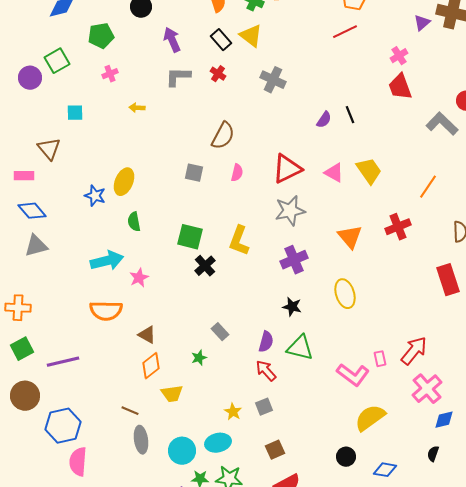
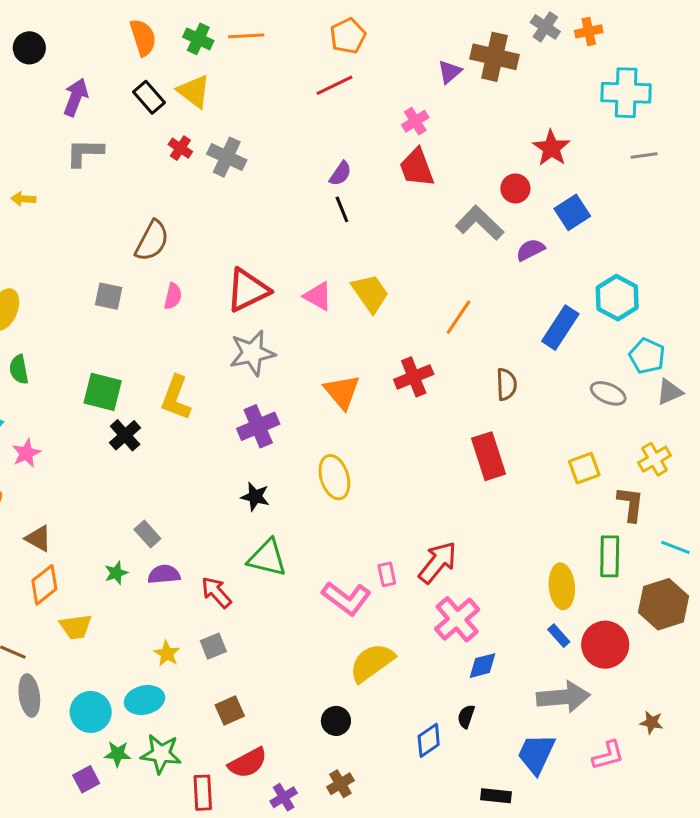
purple arrow: (172, 40) -> (76, 97), turned 45
red cross: (218, 74) -> (180, 148), moved
purple semicircle: (324, 120) -> (340, 174), moved
purple semicircle: (266, 342) -> (164, 574), moved, turned -110
blue diamond: (385, 470) -> (429, 740), moved, turned -45

